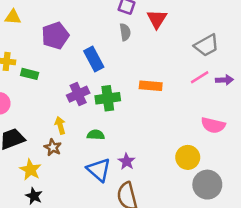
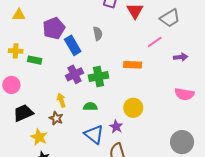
gray semicircle: (125, 32) -> (98, 34), moved
gray trapezoid: (206, 45) -> (170, 18), moved
blue rectangle: (94, 59) -> (73, 45), moved
pink line: (200, 77) -> (155, 42), moved
purple arrow: (224, 80) -> (181, 57), moved
yellow circle: (188, 157) -> (133, 108), moved

